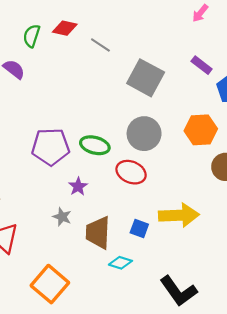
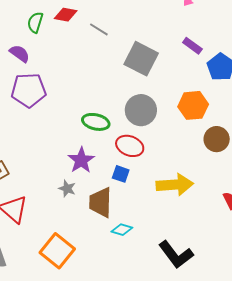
purple pentagon: (51, 147) -> (29, 90), moved
purple star: (78, 186) -> (81, 160), size x1.5
blue square: (139, 228) -> (121, 174), moved

